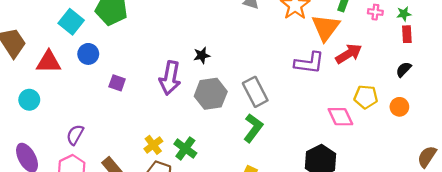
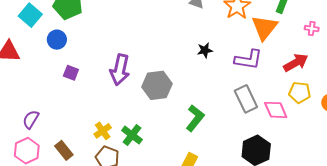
pink cross: (375, 12) -> (312, 29), moved
blue circle: (88, 54) -> (57, 40), moved
red arrow: (349, 54) -> (296, 63), moved
black star: (202, 55) -> (205, 50), moved
gray rectangle: (255, 92) -> (246, 99), moved

